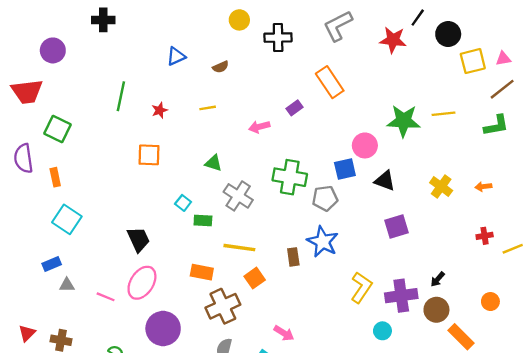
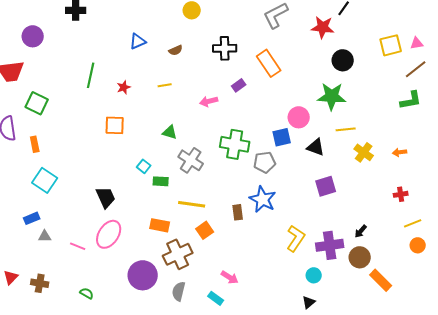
black circle: (448, 34) -> (343, 60), moved
black cross: (278, 38) -> (225, 48), moved
yellow line: (443, 114) -> (346, 129), moved
yellow line: (513, 249) -> (413, 223), moved
orange circle: (490, 302) -> (418, 245), moved
purple circle: (163, 328) -> (143, 275), moved

